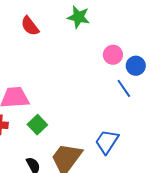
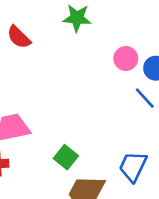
green square: (37, 125) -> (66, 157), moved

